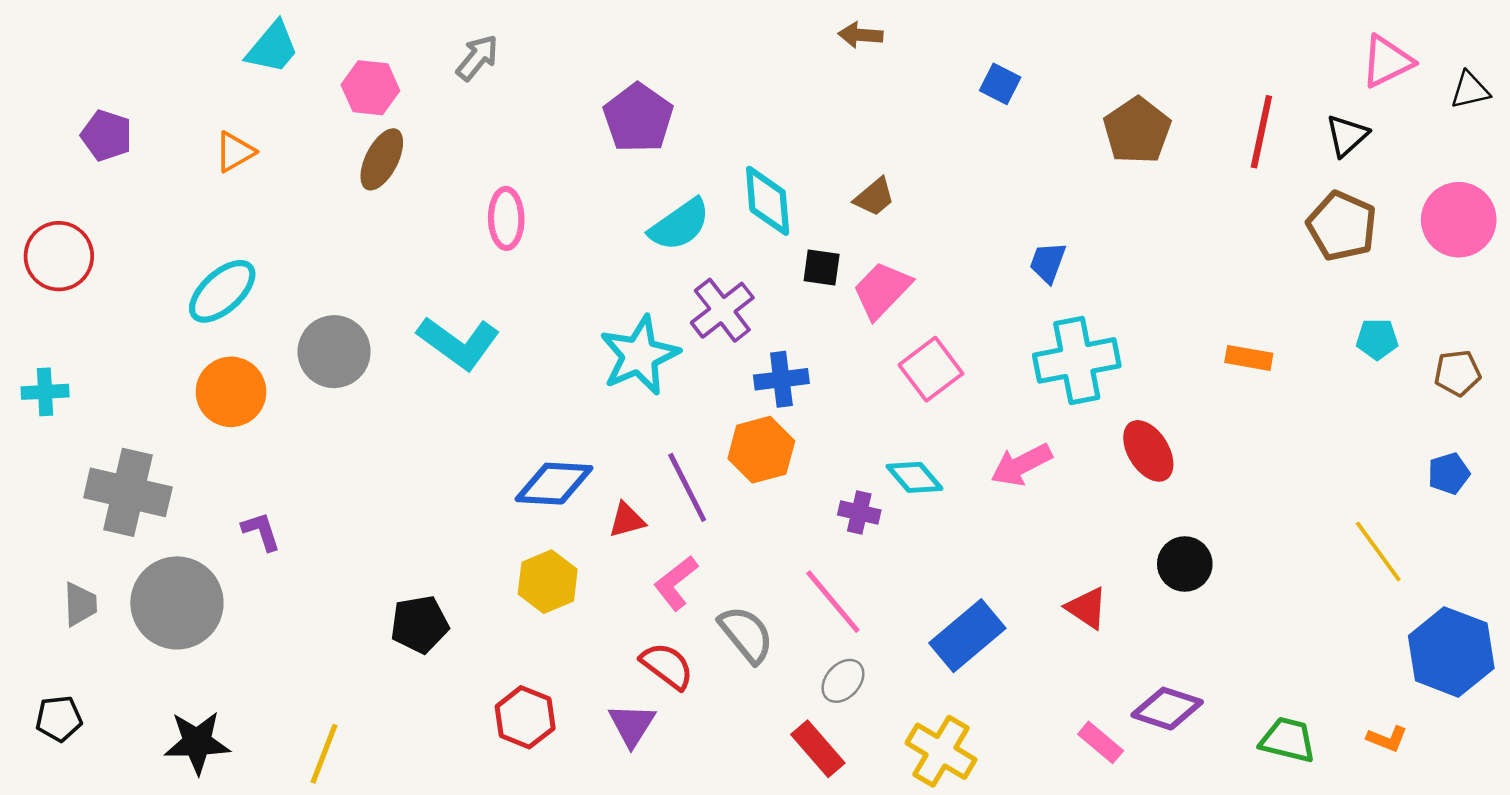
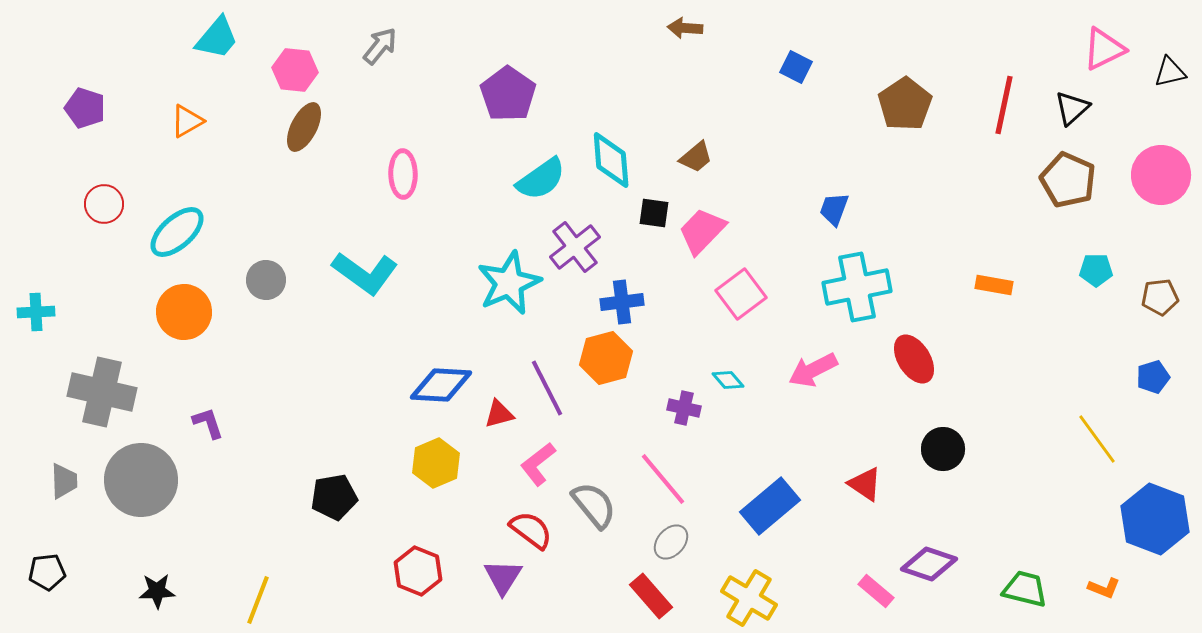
red circle: (59, 256) -> (104, 204), moved, size x0.7
gray circle: (334, 352) -> (266, 280), size x0.7
cyan diamond: (915, 477) -> (728, 380), size x0.7
black star: (197, 742) -> (157, 591), size x0.7

